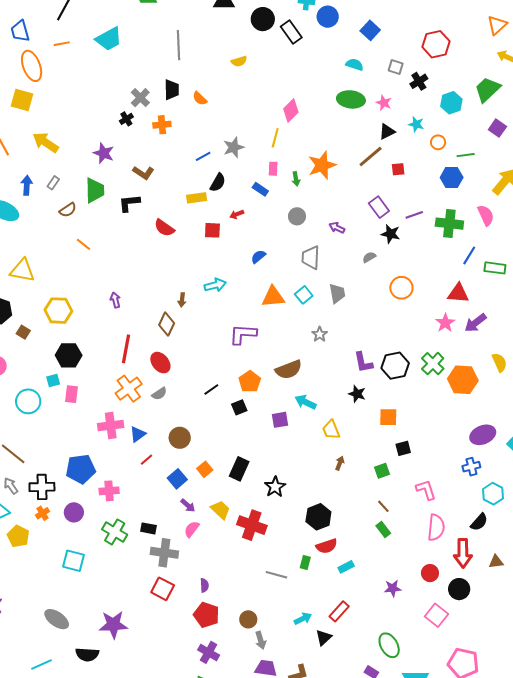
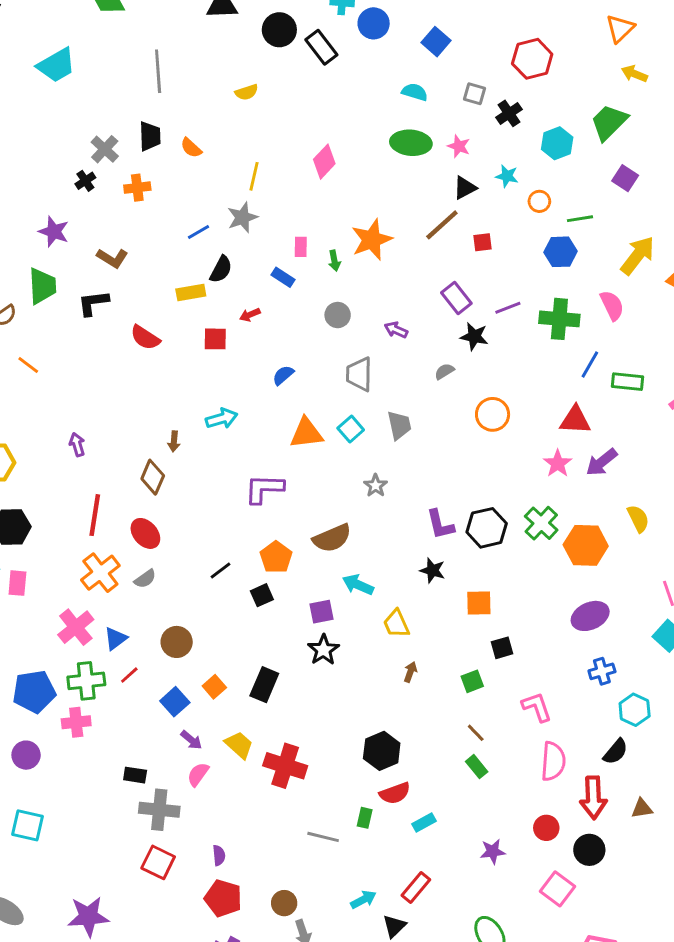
yellow line: (275, 138) -> (254, 176), moved
pink cross: (111, 426) -> (76, 627), turned -30
purple ellipse: (483, 435) -> (590, 616), moved
black star: (275, 487) -> (323, 650), moved
green cross: (115, 532) -> (86, 681), moved, turned -35

